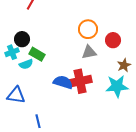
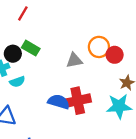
orange circle: (88, 29) -> (99, 47), moved
gray triangle: (89, 52) -> (74, 60), moved
green rectangle: (37, 54) -> (31, 48), moved

